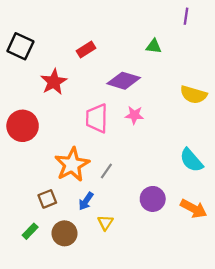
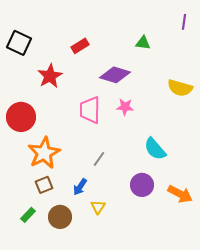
purple line: (186, 16) -> (184, 22), moved
cyan semicircle: (191, 160) -> (155, 149), moved
orange star: (72, 165) -> (44, 153), moved

